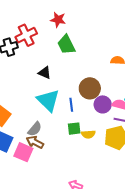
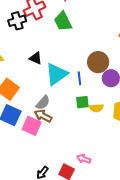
green trapezoid: (66, 45) -> (63, 21), moved
black triangle: (45, 73) -> (36, 58), moved
cyan triangle: (48, 100) -> (56, 74), turned 40

